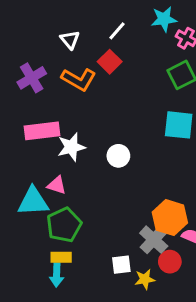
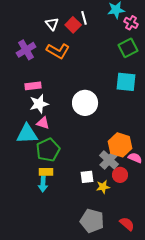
white line: (117, 31) -> (84, 18), turned -56
red square: (110, 62) -> (73, 25), moved
pink rectangle: (42, 131) -> (33, 86), size x0.7
white star: (71, 147) -> (39, 104), moved
white circle: (118, 156) -> (85, 103), size x1.6

